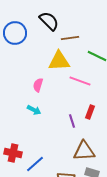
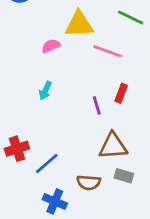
pink semicircle: (38, 85) -> (51, 46), moved, turned 48
cyan arrow: (34, 110) -> (45, 91), turned 88
red cross: (13, 153) -> (17, 149), turned -30

